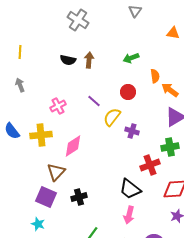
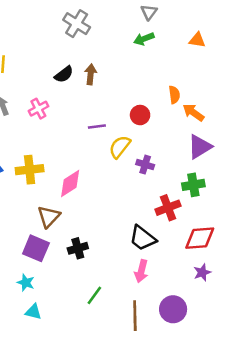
green arrow: (131, 58) -> (144, 39), moved
black semicircle: (68, 60) -> (64, 74), turned -49
purple line: (94, 101) -> (97, 126), turned -48
pink cross: (58, 106) -> (38, 109), moved

